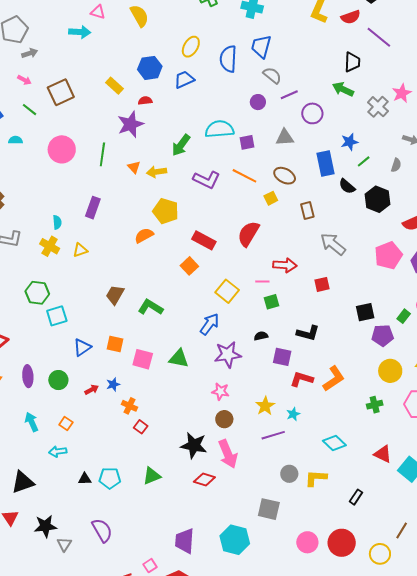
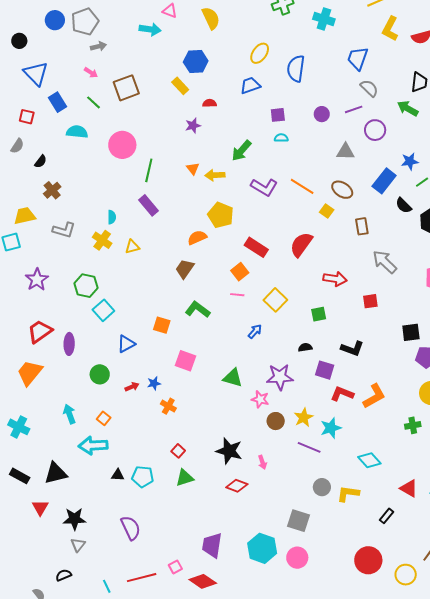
blue trapezoid: (261, 46) -> (358, 58), moved
blue hexagon: (150, 68) -> (196, 61), moved
gray semicircle: (272, 75) -> (369, 88), moved
purple star: (131, 124) -> (193, 126), size x0.6
cyan semicircle: (219, 129) -> (281, 138), size x0.5
cyan semicircle: (16, 140) -> (77, 132), size x1.5
purple square: (247, 142) -> (278, 115), moved
green line: (102, 154) -> (149, 170), moved
blue rectangle: (326, 163) -> (384, 181), turned 45
yellow square: (271, 198) -> (327, 211), turned -32
purple rectangle: (93, 208) -> (148, 205), turned -65
pink line: (262, 282) -> (237, 295), moved
brown trapezoid: (115, 295) -> (185, 269), moved
cyan square: (57, 316) -> (103, 310), turned -30
blue arrow: (209, 324) -> (255, 331), size x0.7
orange square: (115, 344) -> (162, 325), moved
purple star: (228, 354) -> (280, 377), moved
green triangle: (179, 359) -> (233, 378), moved
purple ellipse: (28, 376) -> (69, 344), moved
cyan star: (293, 414) -> (331, 428), size x1.5
brown circle: (224, 419) -> (276, 421), moved
red square: (141, 427) -> (178, 451), moved
purple line: (273, 435) -> (309, 447), turned 35
cyan arrow: (58, 451) -> (93, 446), size x1.6
pink arrow: (228, 454) -> (262, 462), size x0.5
red triangle: (383, 454) -> (409, 488), moved
pink circle: (307, 542) -> (297, 558), moved
gray triangle: (64, 544) -> (78, 545), moved

